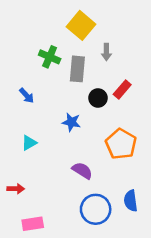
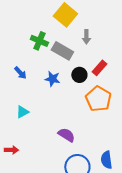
gray rectangle: (77, 69) -> (62, 51), turned -65
blue star: (71, 122) -> (52, 79), moved
orange pentagon: (121, 144) -> (98, 99), moved

